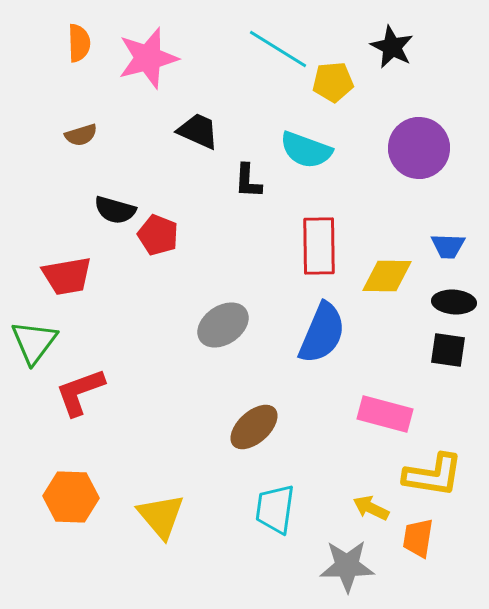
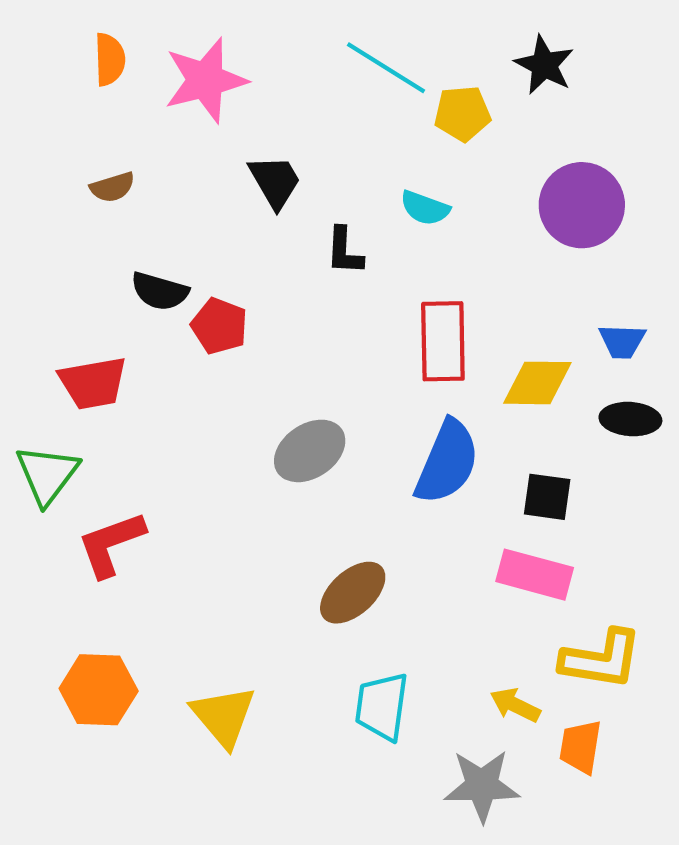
black trapezoid: (198, 131) -> (275, 182), turned 36
cyan semicircle: (306, 150) -> (425, 208), size x0.7
black square: (448, 350) -> (547, 497), moved

